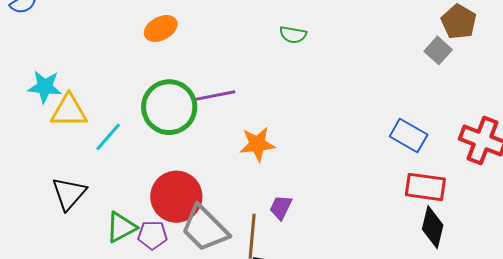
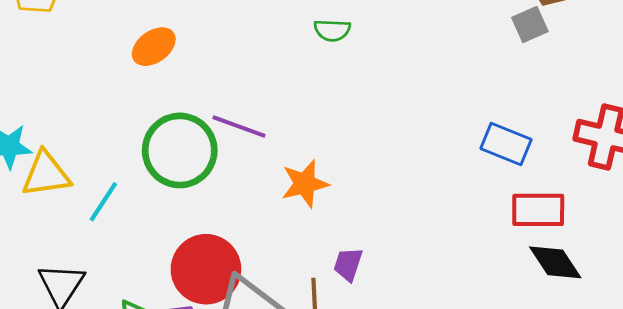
gray square: (438, 50) -> (530, 24), turned 32
purple line: (215, 96) -> (239, 127), turned 39
black diamond: (433, 227) -> (555, 262), turned -39

